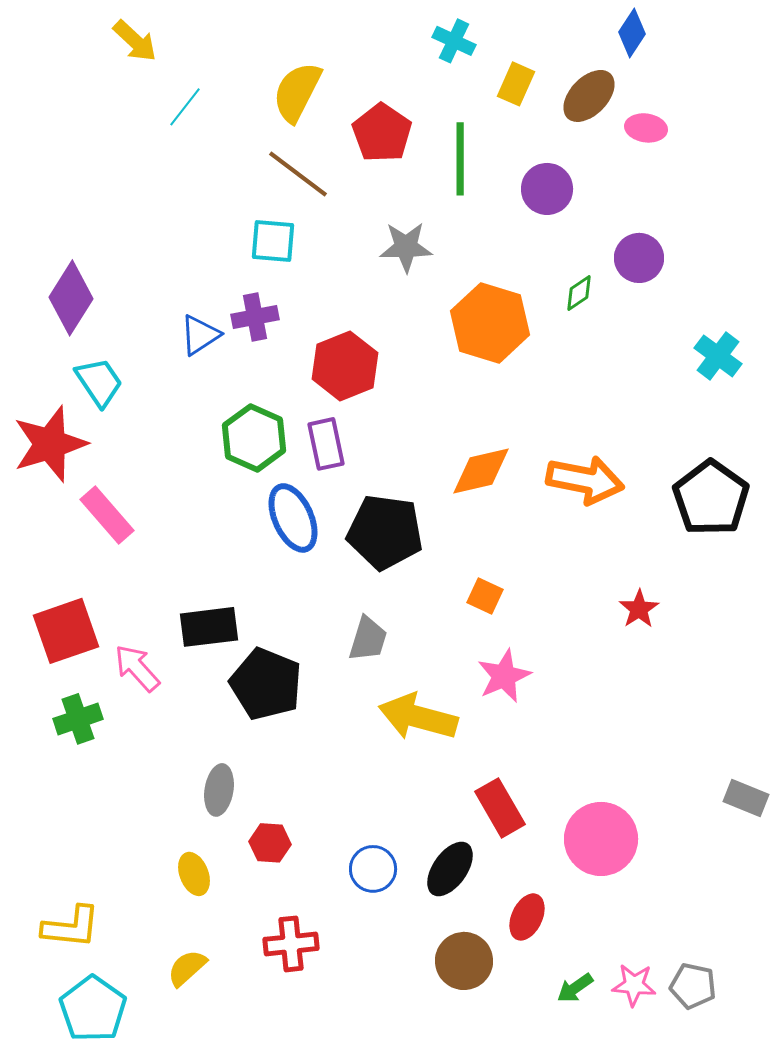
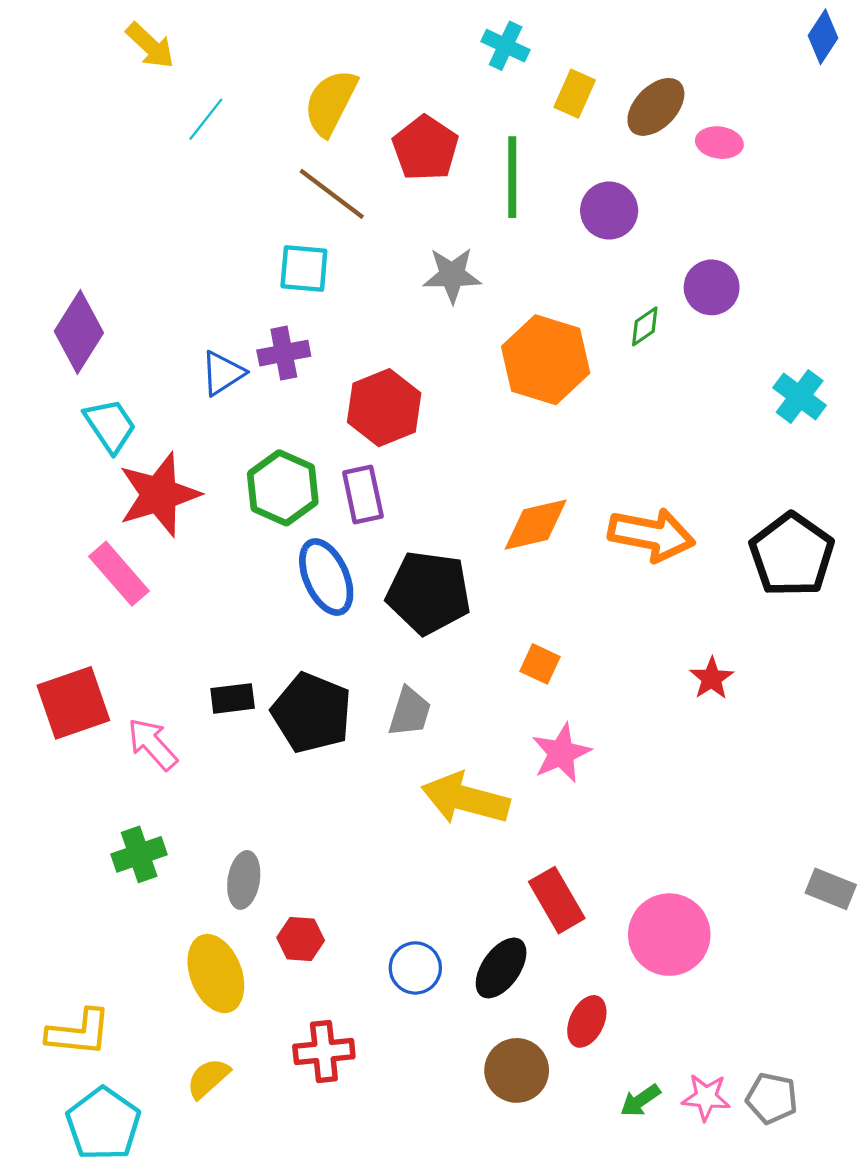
blue diamond: (632, 33) -> (823, 37), moved
red star: (50, 444) -> (159, 495), moved
black rectangle: (209, 627) -> (233, 698), size x0.7
black pentagon: (266, 684) -> (312, 713), moved
green cross: (78, 719) -> (139, 854), moved
yellow ellipse: (194, 874) -> (216, 974), size x1.6

